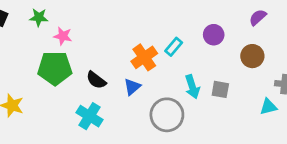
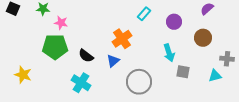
cyan rectangle: (174, 47) -> (144, 14), moved
cyan arrow: (192, 87) -> (169, 53), moved
gray square: (220, 89) -> (183, 72), moved

